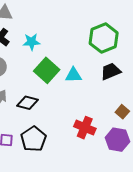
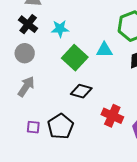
cyan triangle: (73, 75) -> (104, 50), moved
black diamond: (28, 103) -> (81, 91), moved

